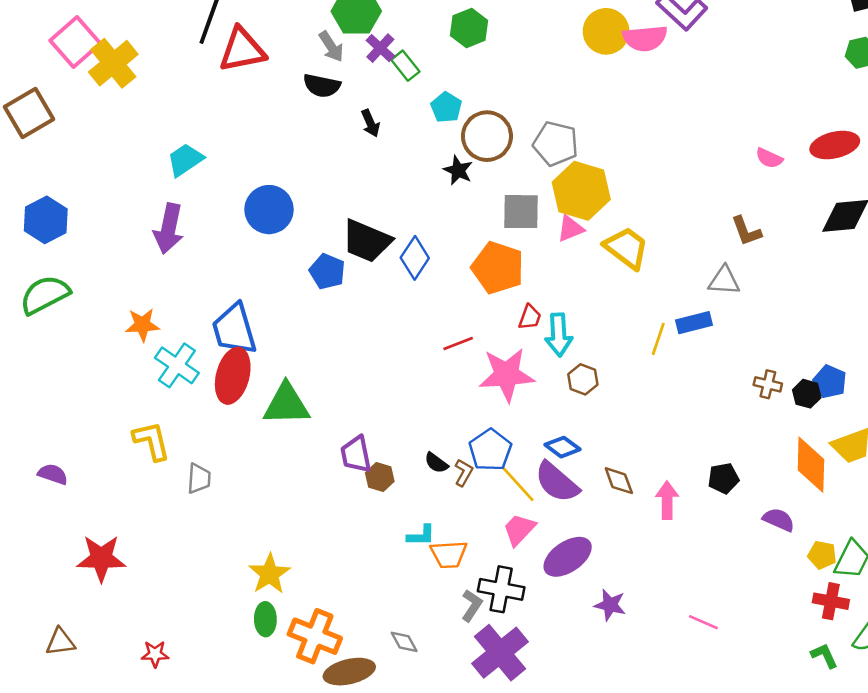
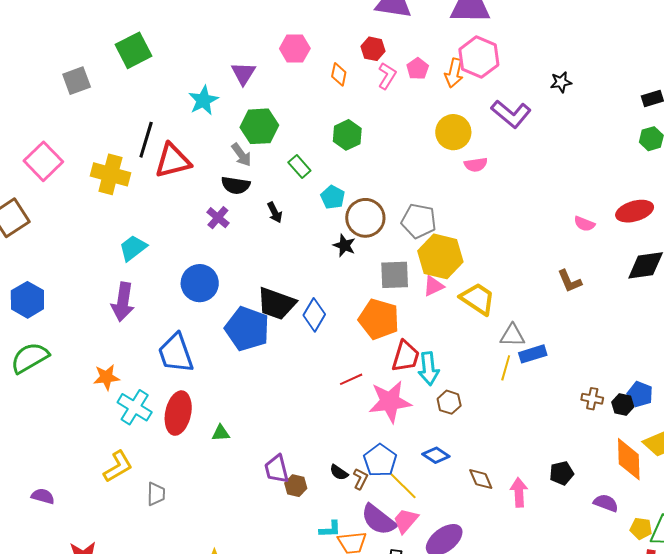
pink semicircle: (645, 38) -> (476, 165), moved, size x0.7
purple cross: (380, 48) -> (218, 218), moved
yellow cross: (113, 63) -> (110, 174), moved, turned -33
blue pentagon: (327, 272) -> (247, 329), size x1.6
gray triangle: (724, 281) -> (512, 335), moved
red trapezoid: (530, 317) -> (406, 356), size x1.6
blue trapezoid: (234, 329) -> (176, 353), moved
green triangle: (286, 404) -> (221, 433), size x0.5
yellow L-shape: (152, 441) -> (118, 467), turned 76
purple semicircle: (557, 482) -> (378, 520), moved

